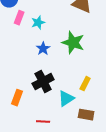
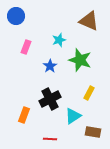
pink rectangle: (19, 18) -> (26, 47), moved
cyan star: (38, 23) -> (59, 40), moved
yellow rectangle: (85, 84) -> (89, 93), moved

